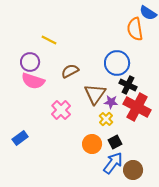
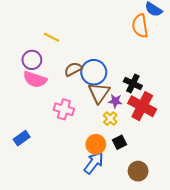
blue circle: (117, 63) -> (94, 72), moved
pink cross: (61, 110) -> (64, 109), turned -30
blue arrow: (113, 163) -> (94, 163), moved

